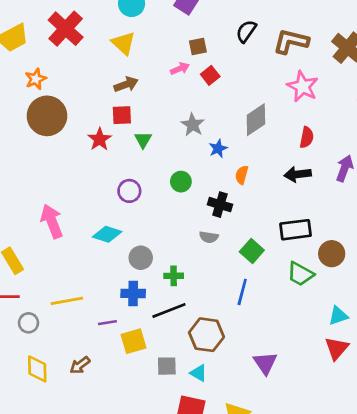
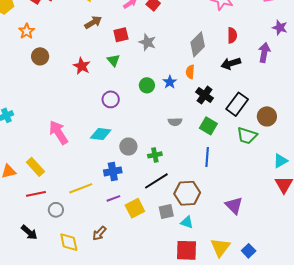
red square: (122, 115) -> (121, 35), moved
brown circle: (47, 116) -> (40, 56), size x0.6
gray diamond: (256, 120) -> (198, 44), moved
blue star: (218, 149) -> (170, 82), moved
black cross: (220, 205) -> (205, 95), moved, turned 30
black rectangle: (295, 230) -> (237, 104), turned -35
blue cross: (133, 293) -> (113, 171), moved
gray square: (167, 366) -> (166, 211), moved

